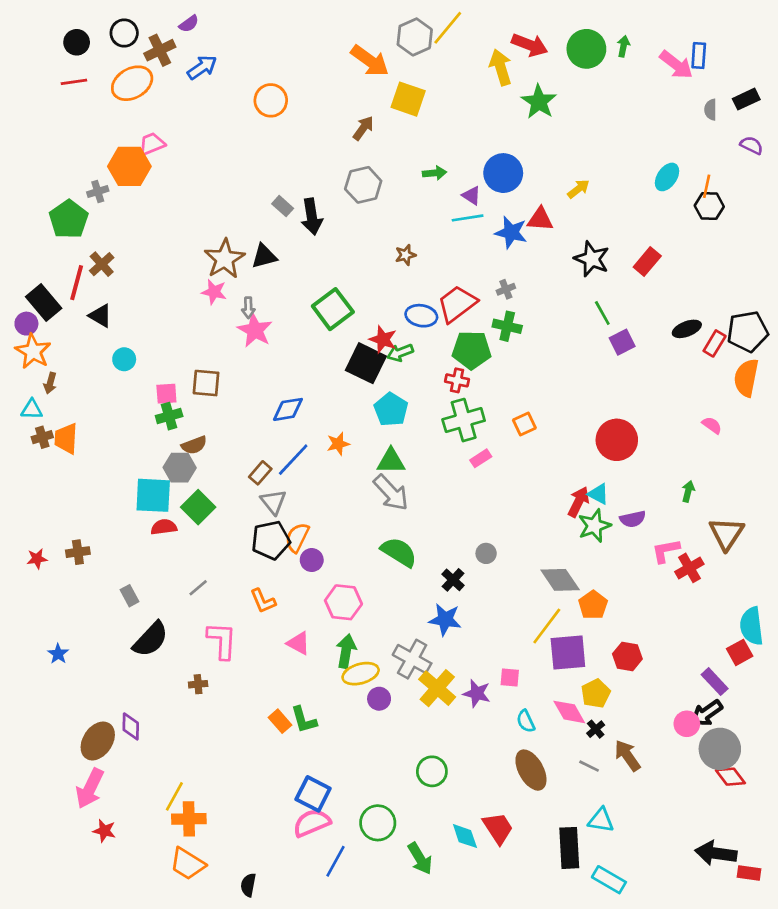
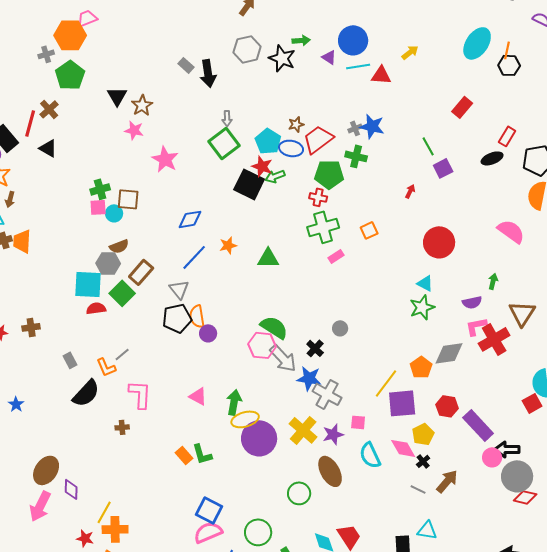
cyan ellipse: (667, 177) -> (477, 43), size x1.5
cyan line: (468, 218) -> (358, 66), moved
green pentagon: (69, 219) -> (70, 75), moved
blue star: (511, 232) -> (372, 126), moved
brown star: (405, 255) -> (296, 124), moved
black triangle: (264, 256) -> (117, 96), moved, turned -45
brown star: (225, 259) -> (142, 105), size x0.7
black star: (592, 259) -> (282, 58), moved
gray arrow: (248, 308) -> (227, 118), moved
red rectangle: (715, 343) -> (507, 136), moved
cyan circle: (124, 359) -> (114, 213), moved
cyan pentagon: (391, 409) -> (268, 141), moved
green cross: (169, 416) -> (100, 189), moved
pink semicircle: (712, 425) -> (511, 231), size x1.8
brown rectangle: (260, 473) -> (141, 272), moved, size x1.4
gray arrow: (391, 493) -> (283, 358), moved
red arrow: (579, 502) -> (410, 191), moved, size x0.6
purple semicircle: (633, 519) -> (472, 302), moved
orange semicircle: (297, 538) -> (197, 316), turned -35
red cross: (689, 568) -> (494, 339), size x1.4
gray diamond: (560, 580) -> (449, 353), moved, turned -64
orange L-shape: (263, 601) -> (106, 367), moved
pink hexagon: (343, 602) -> (262, 345), moved
gray cross: (412, 659) -> (327, 394), moved
purple rectangle: (715, 682) -> (478, 425), moved, size x1.5
purple star: (477, 693) -> (333, 434), turned -30
purple circle: (379, 699) -> (259, 438), size x2.0
black arrow: (707, 713) -> (507, 449), turned 35
cyan semicircle: (526, 721) -> (370, 455), size x1.5
purple diamond: (131, 726) -> (71, 489), moved
brown arrow: (627, 755) -> (447, 481), turned 75
brown ellipse: (531, 770) -> (330, 471), moved
red diamond: (730, 777) -> (525, 497), turned -40
red star: (104, 831) -> (85, 538), moved

